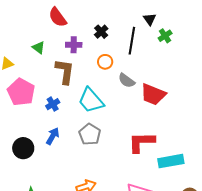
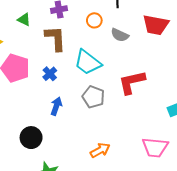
red trapezoid: (153, 94) -> (156, 25), moved
red L-shape: (142, 142) -> (132, 82), moved
black circle: (23, 148) -> (31, 138), moved

